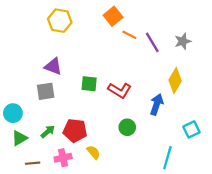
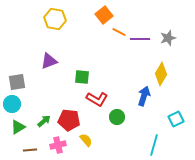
purple line: (152, 42) -> (140, 39), turned -60
purple triangle: (53, 66) -> (49, 61), turned -42
red L-shape: (120, 90) -> (97, 99), moved
gray square: (46, 91) -> (17, 82), moved

